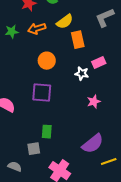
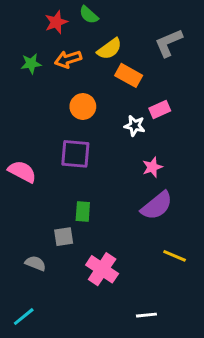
orange rectangle: (78, 40) -> (129, 75), turned -48
purple semicircle: (93, 144) -> (157, 206), moved
yellow line: (109, 162) -> (175, 256), turned 42

